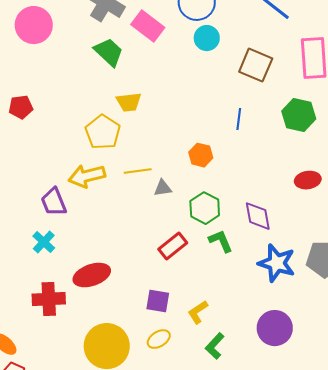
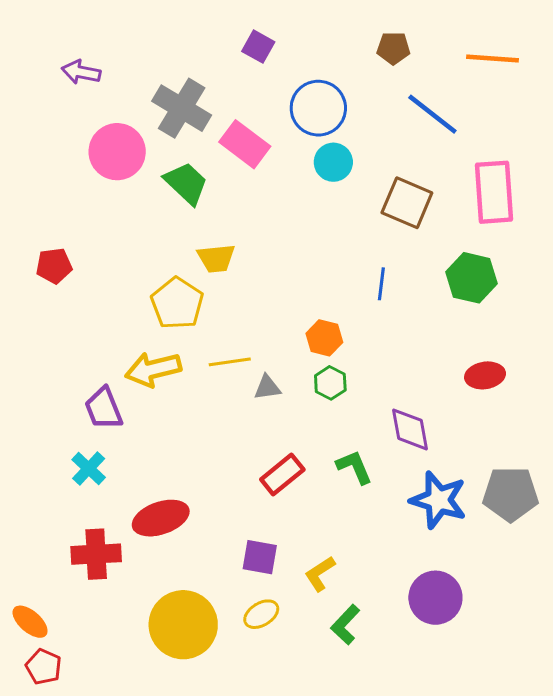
pink circle: (34, 25) -> (117, 152), moved
green hexagon: (205, 208) -> (330, 383), moved, size x0.7

